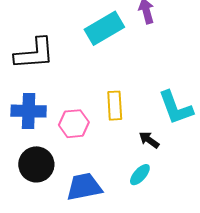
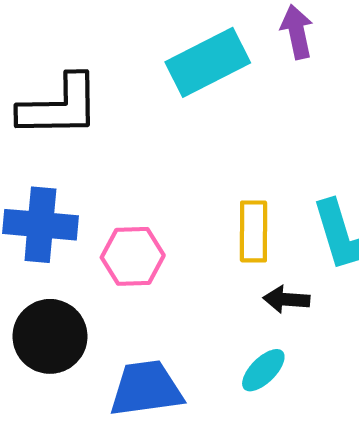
yellow rectangle: (115, 106) -> (254, 231), moved
black arrow: (149, 140) -> (286, 299), turned -35

